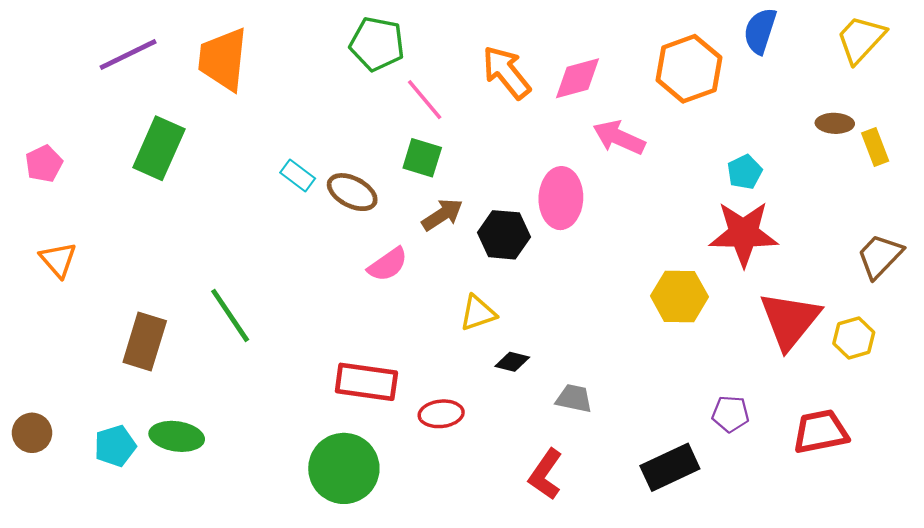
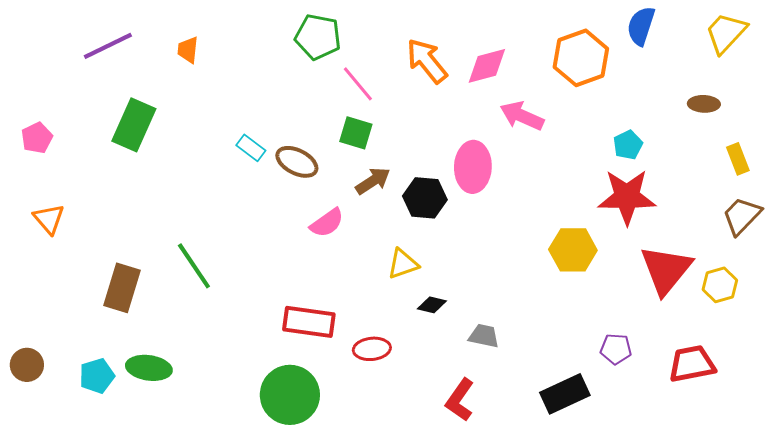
orange trapezoid: (223, 59) -> (188, 50), size x0.5
yellow rectangle: (875, 147) -> (738, 159), moved

